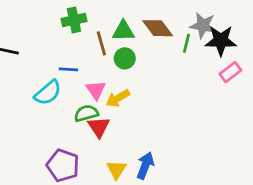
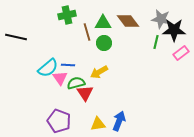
green line: (186, 43) -> (156, 42), moved
blue line: (68, 69) -> (68, 65), moved
pink triangle: (96, 90) -> (60, 78), moved
yellow triangle: (116, 170) -> (98, 124), turned 49

